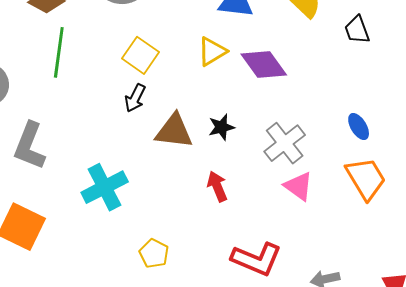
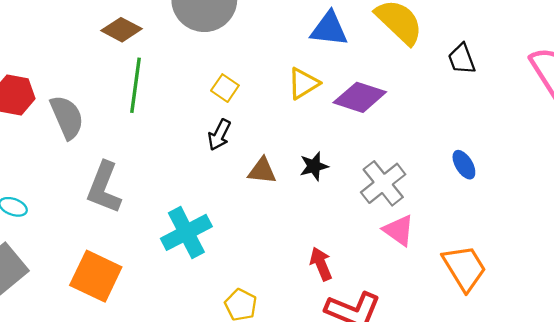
yellow square: (140, 55) -> (225, 88), size x0.7
purple diamond: (264, 64) -> (360, 97), turned -36
brown triangle: (174, 131) -> (262, 171), size x0.7
orange trapezoid: (366, 179) -> (464, 268), moved
red arrow: (217, 186) -> (321, 264), moved

